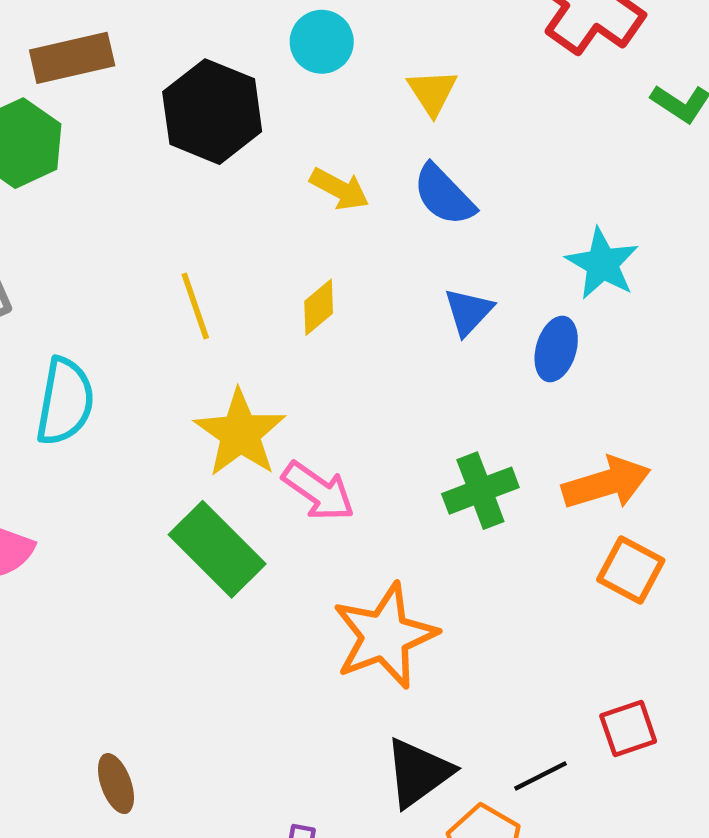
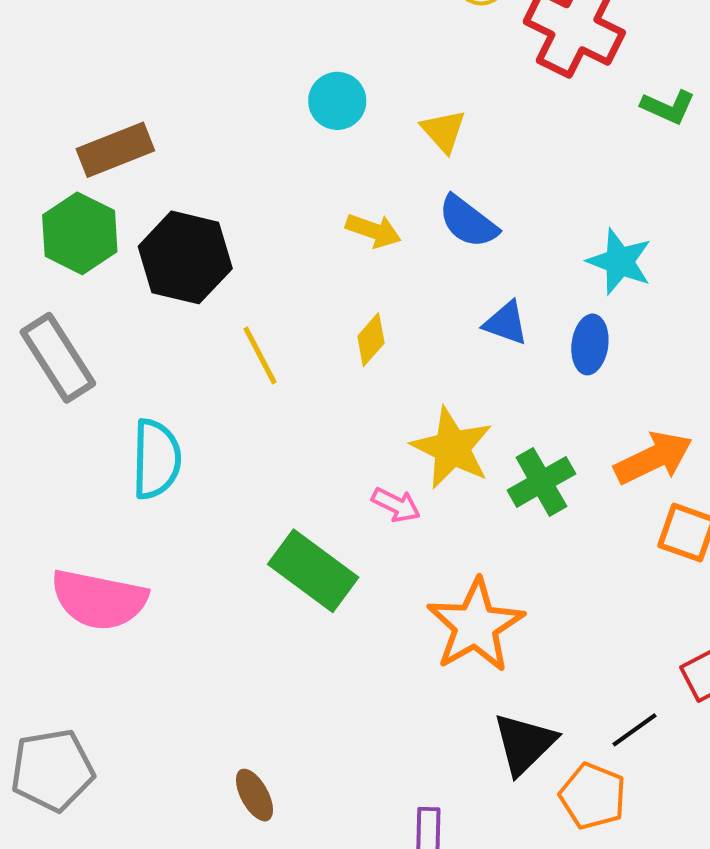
black hexagon: (212, 112) -> (185, 257), moved
blue triangle: (468, 312) -> (506, 323), turned -45
yellow star: (240, 433) -> (452, 448), moved
pink arrow: (318, 491) -> (396, 505), size x0.7

